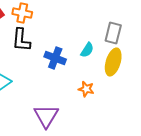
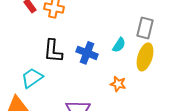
black L-shape: (21, 40) -> (53, 51), moved

